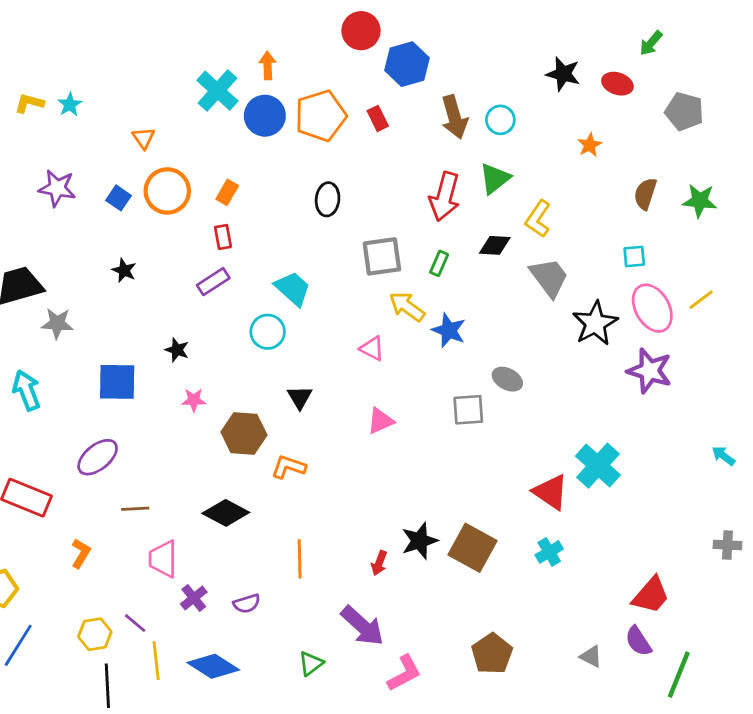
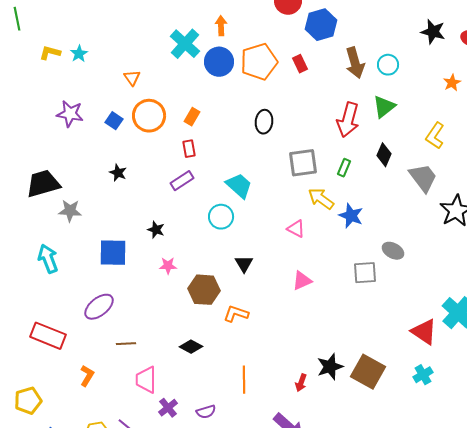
yellow L-shape: (538, 219) -> (435, 136), moved
black diamond: (495, 245) -> (384, 155), turned -70
black diamond: (226, 513) -> (191, 347), size x0.7

